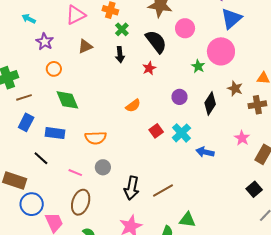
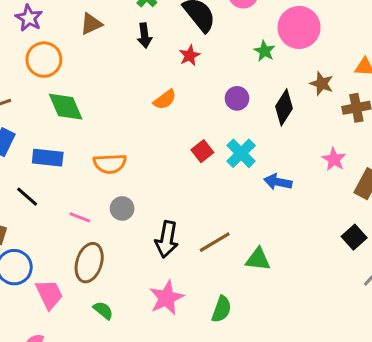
orange circle: (54, 69) -> (44, 60), size x1.5
orange semicircle: (133, 106) -> (165, 100), moved
green triangle: (187, 220) -> (258, 259), moved

